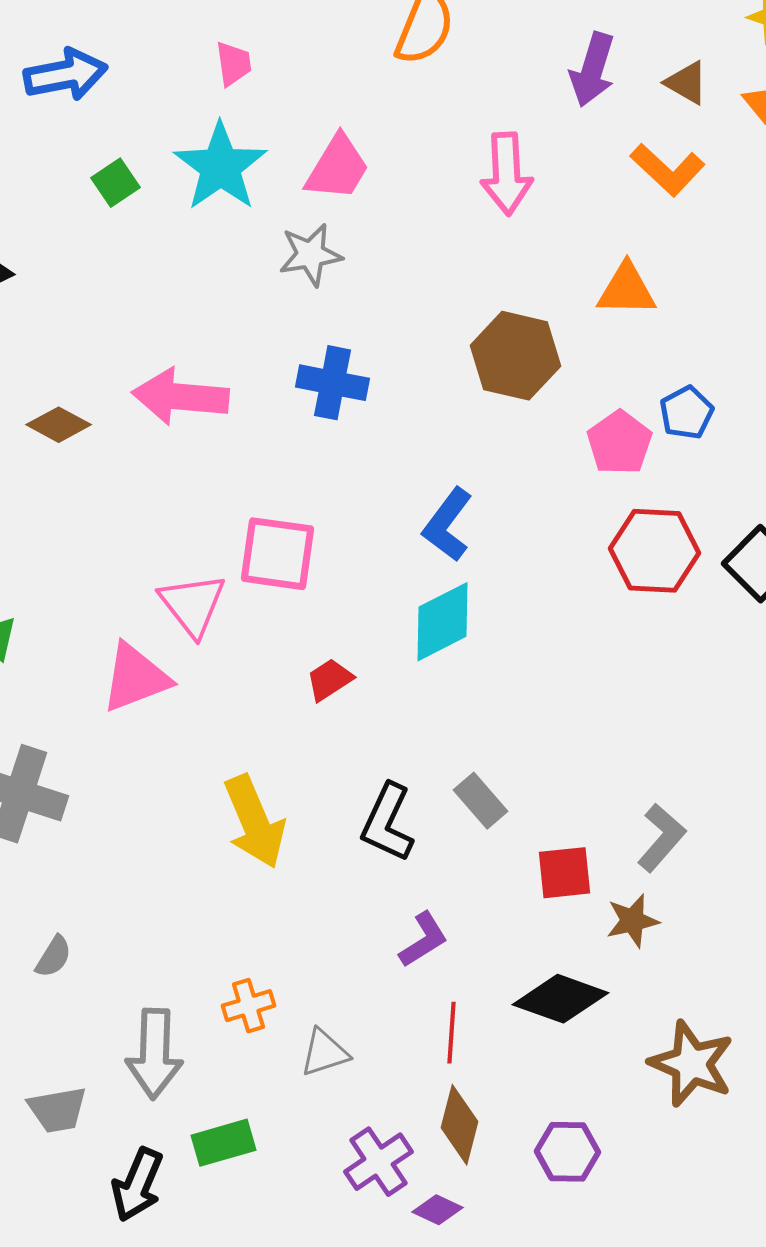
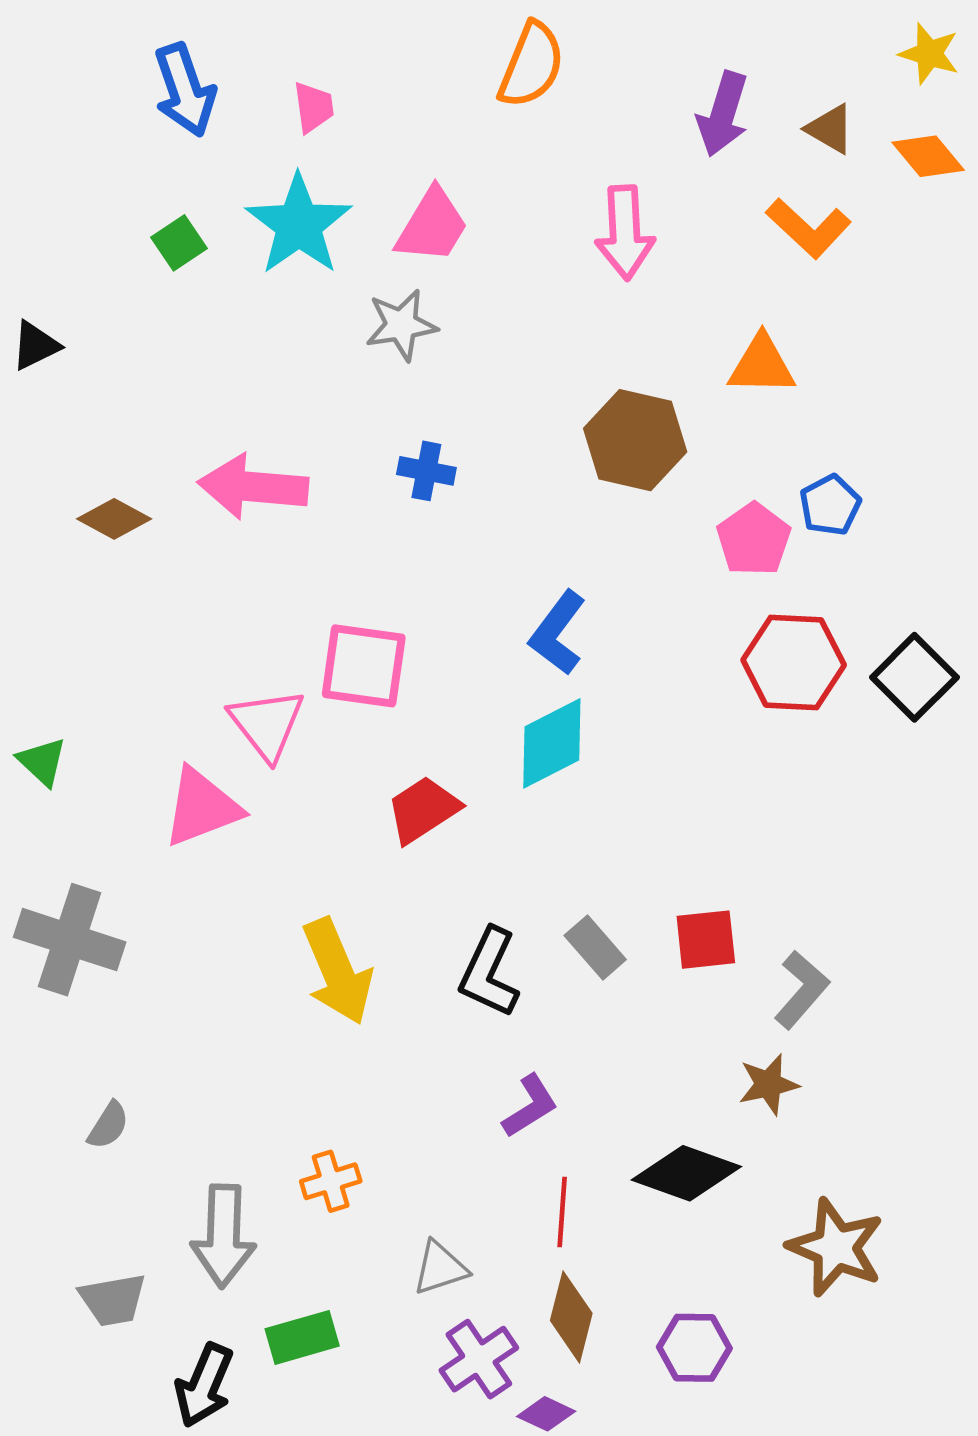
blue arrow: (66, 75) -> (185, 90), moved, turned 82
blue cross: (332, 383) -> (426, 471), size x0.7
red trapezoid: (330, 680) -> (423, 810), size x1.4
red square: (564, 873) -> (706, 940), moved
gray triangle: (324, 1053) -> (440, 1268), moved

